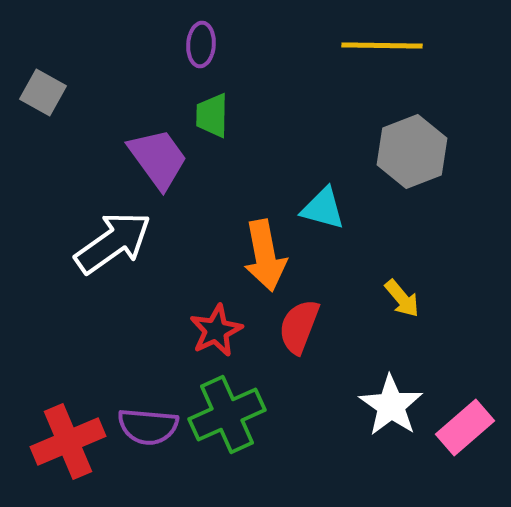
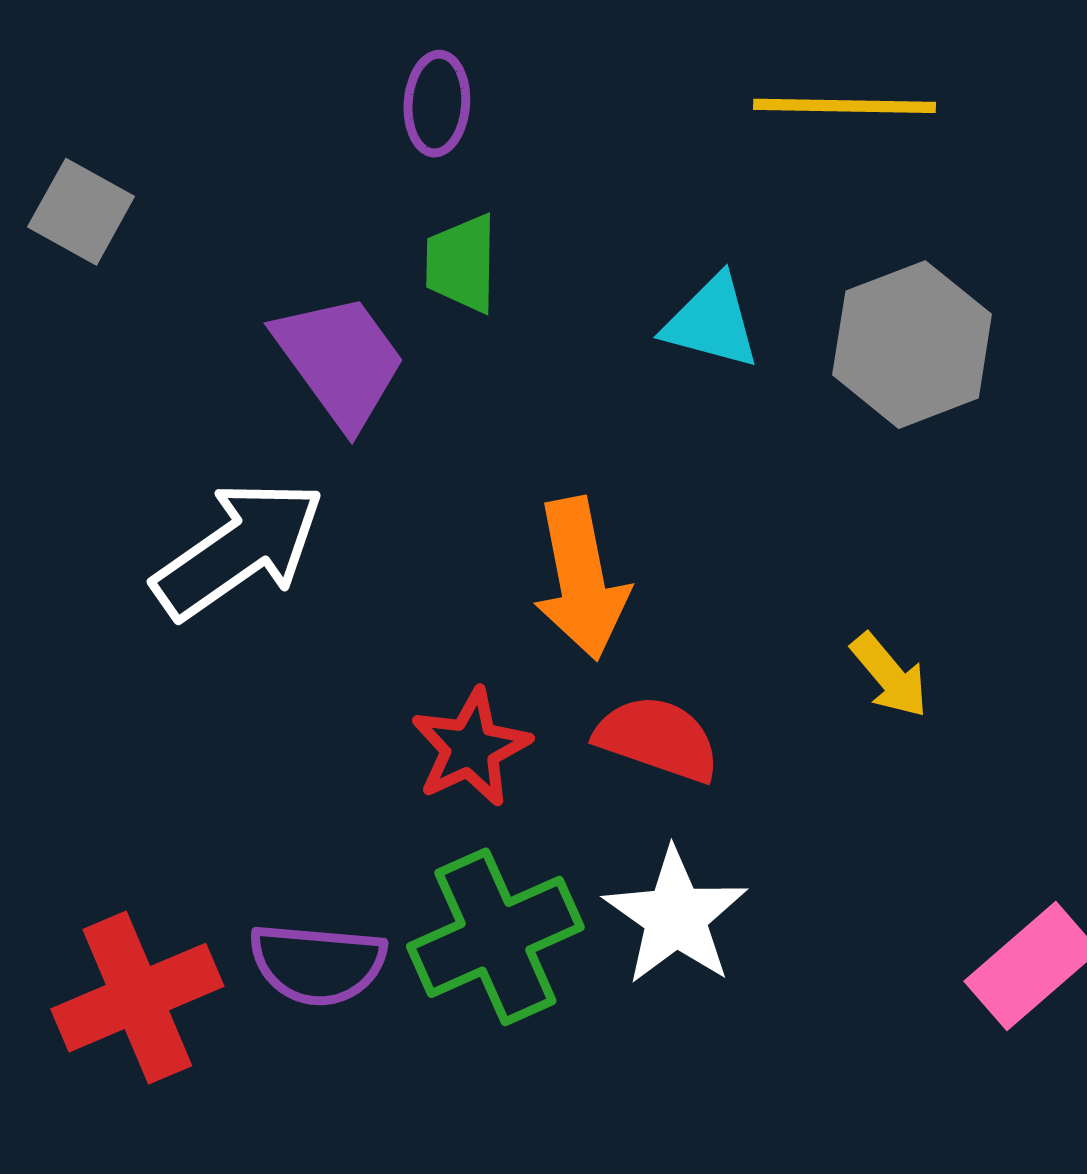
cyan triangle: (323, 208) -> (712, 322), moved
red semicircle: (299, 326) -> (658, 739), turned 88
white star: (391, 406) -> (676, 917), moved

